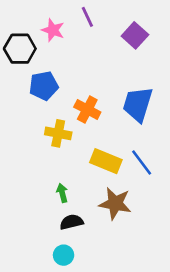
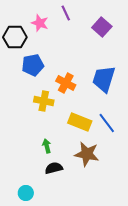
cyan circle: (64, 255) -> (26, 193), moved

